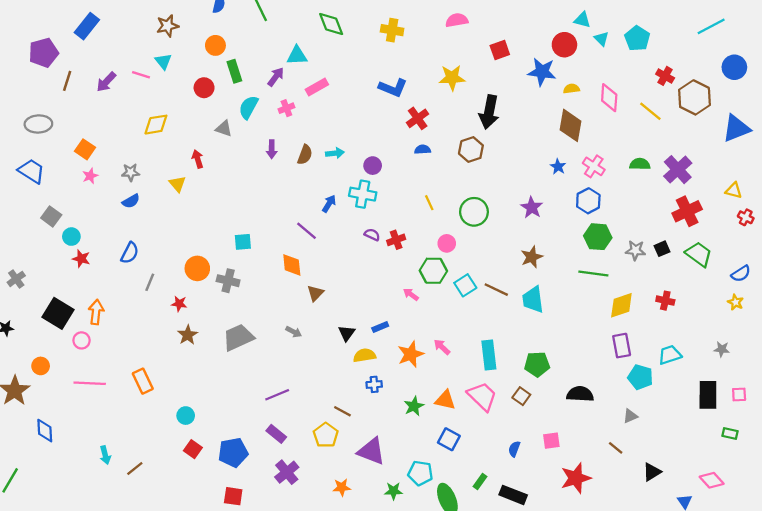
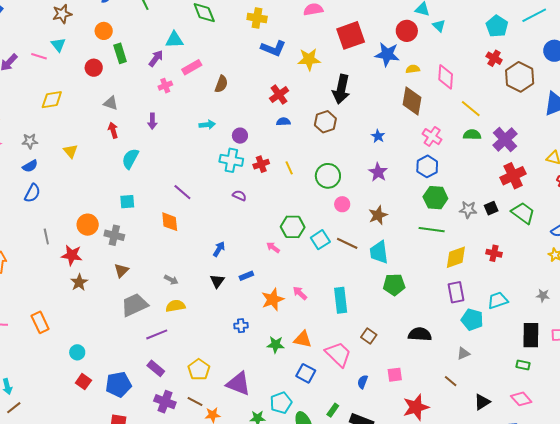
cyan pentagon: (637, 38) -> (497, 26), moved
red square: (500, 50) -> (351, 35), size x1.6
blue L-shape: (393, 88) -> (273, 48), moved
cyan semicircle: (248, 107) -> (130, 159), moved
yellow line: (650, 111) -> (471, 109), moved
brown semicircle: (305, 155) -> (221, 84), moved
red arrow: (198, 159) -> (113, 130), moved
blue star: (558, 167) -> (378, 136), moved
blue arrow: (329, 204) -> (219, 249), moved
red cross: (396, 240) -> (261, 164), moved
pink circle: (447, 243) -> (342, 204), moved
blue semicircle: (130, 253) -> (32, 193), moved
gray line: (150, 282) -> (46, 237), turned -35
brown triangle: (315, 293) -> (121, 270), moved
red star: (179, 304) -> (72, 255), size x1.5
gray trapezoid: (238, 337) -> (135, 305), moved
yellow semicircle: (365, 355) -> (175, 306), moved
green pentagon: (537, 364) -> (394, 285), moved
pink trapezoid: (482, 396) -> (338, 354), moved
green star: (414, 406) -> (276, 345), turned 30
brown line: (342, 411) -> (195, 401), moved
green rectangle: (730, 433) -> (523, 365), moved
brown line: (135, 468) -> (14, 408), moved
purple cross: (287, 472) -> (165, 402), turned -30
cyan pentagon: (420, 473) -> (281, 403), turned -30
pink diamond: (712, 480) -> (521, 399), moved

